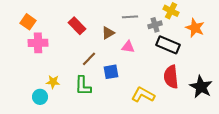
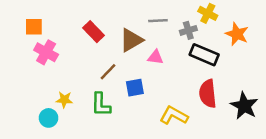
orange square: (28, 22) -> (34, 27), turned -35
brown triangle: (108, 33) -> (131, 40), size x1.5
pink cross: (38, 43) -> (46, 52), turned 30

